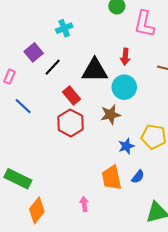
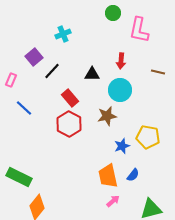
black triangle: (95, 70) -> (92, 74), size x0.6
pink arrow: (84, 204) -> (113, 201), moved, turned 56

